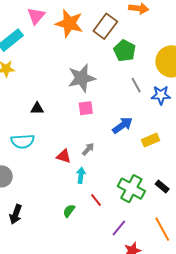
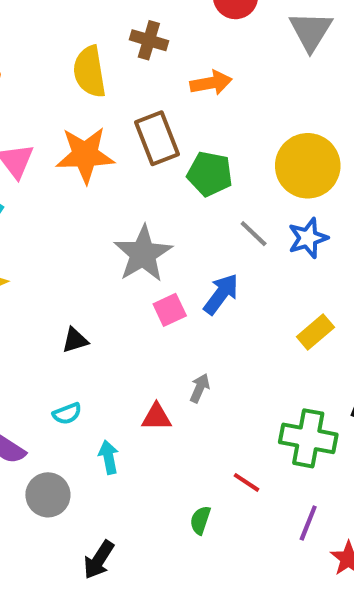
brown rectangle: (105, 26) -> (157, 138), turned -40
blue arrow: (122, 125) -> (221, 294), moved
cyan semicircle: (23, 141) -> (67, 414), size x0.6
cyan arrow: (81, 175) -> (109, 457), moved
black arrow: (16, 214) -> (99, 560), turned 30

